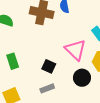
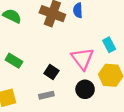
green rectangle: (13, 61) -> (14, 61), turned -49

